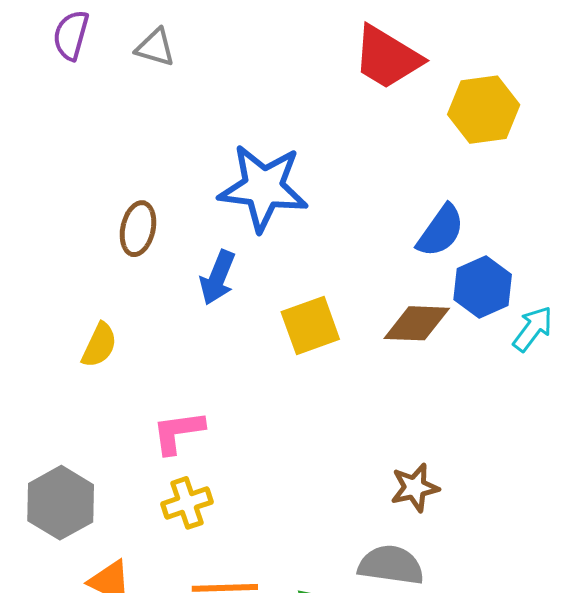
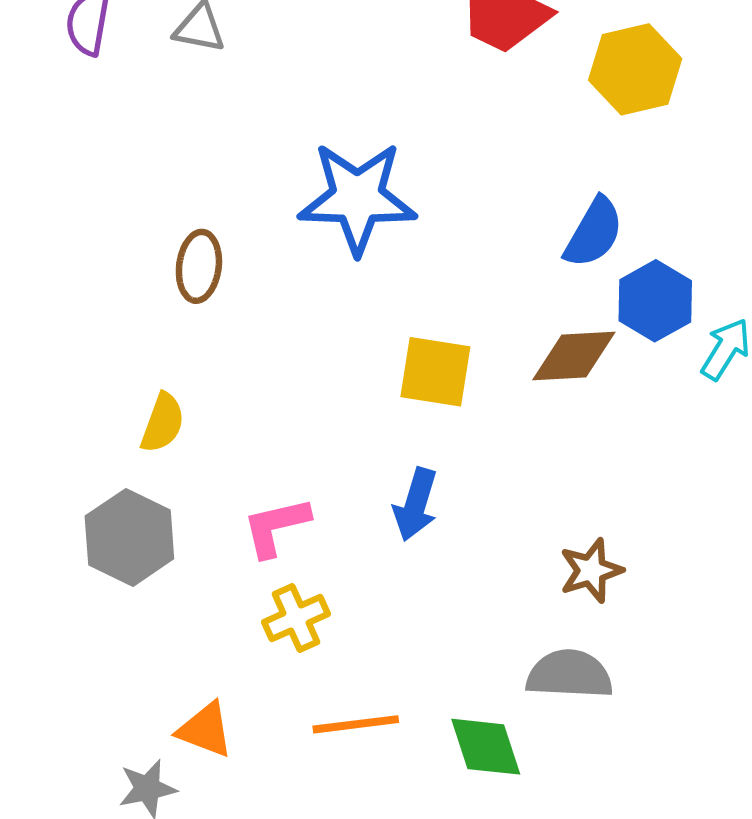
blue arrow: (218, 278) -> (416, 504), moved
yellow square: (310, 326) -> (435, 372), turned 34
gray hexagon: (61, 503) -> (129, 537), moved

